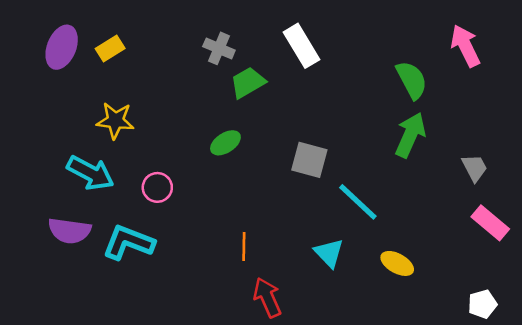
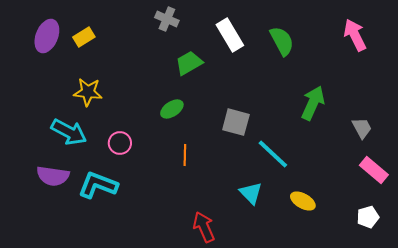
gray cross: (219, 48) -> (167, 19), moved
green semicircle: (412, 80) -> (282, 41), moved
orange line: (244, 246) -> (185, 155), moved
white pentagon: (482, 304) -> (368, 217), moved

